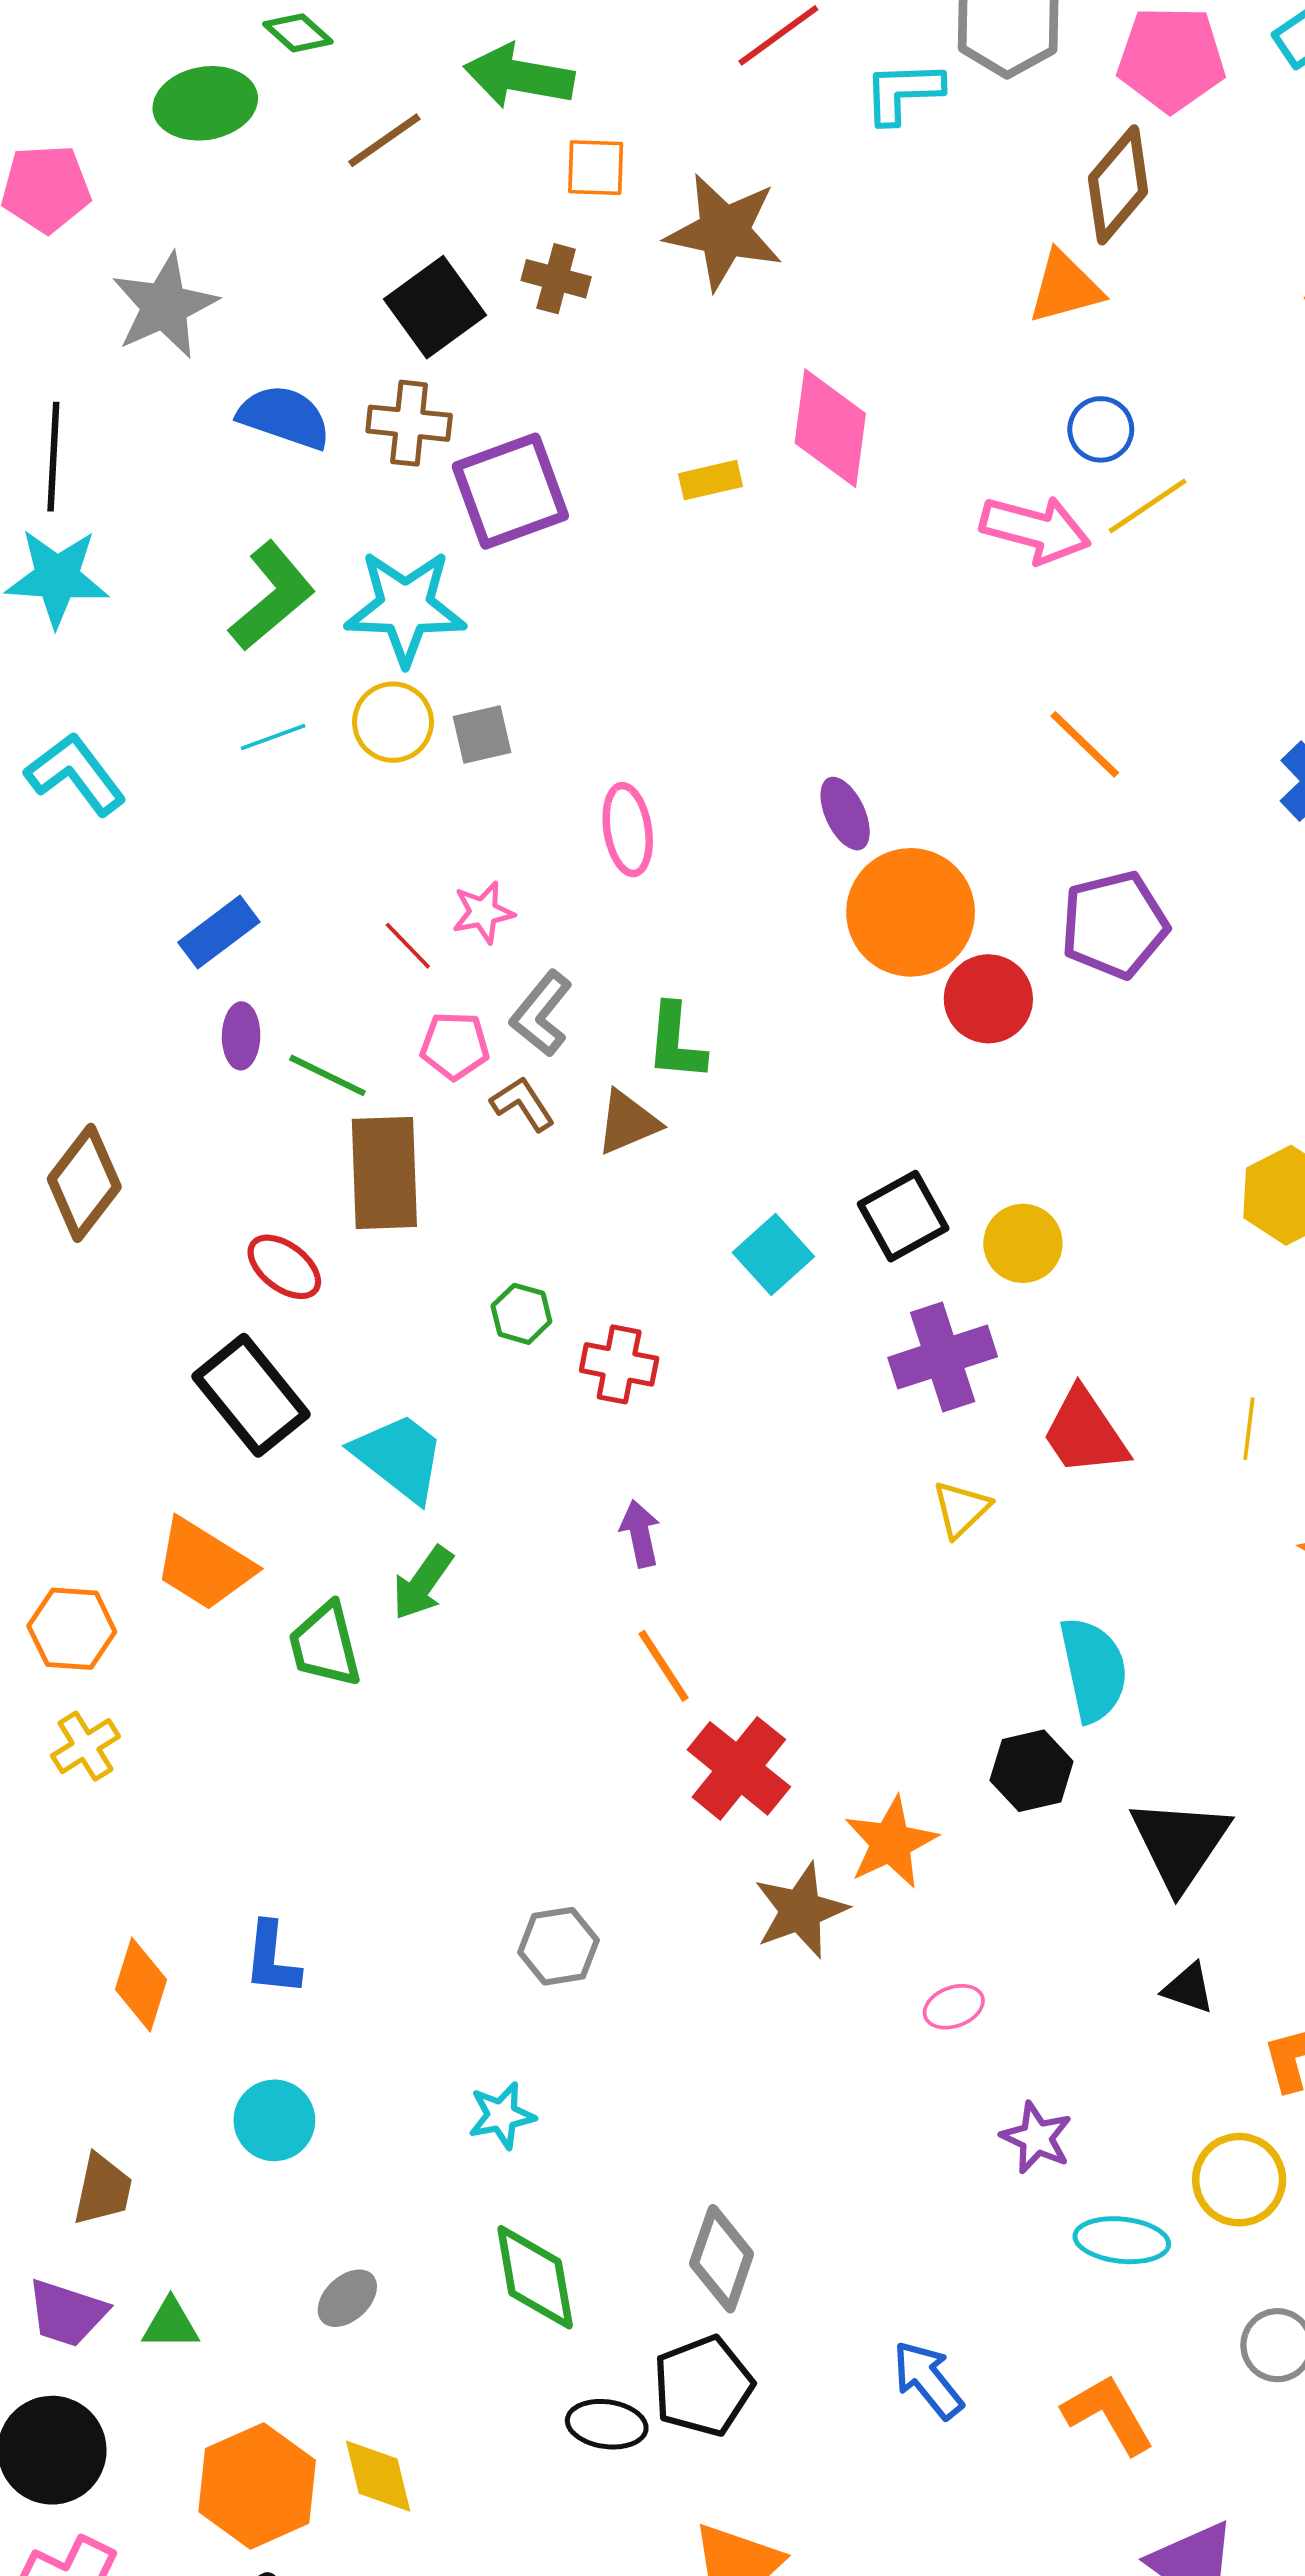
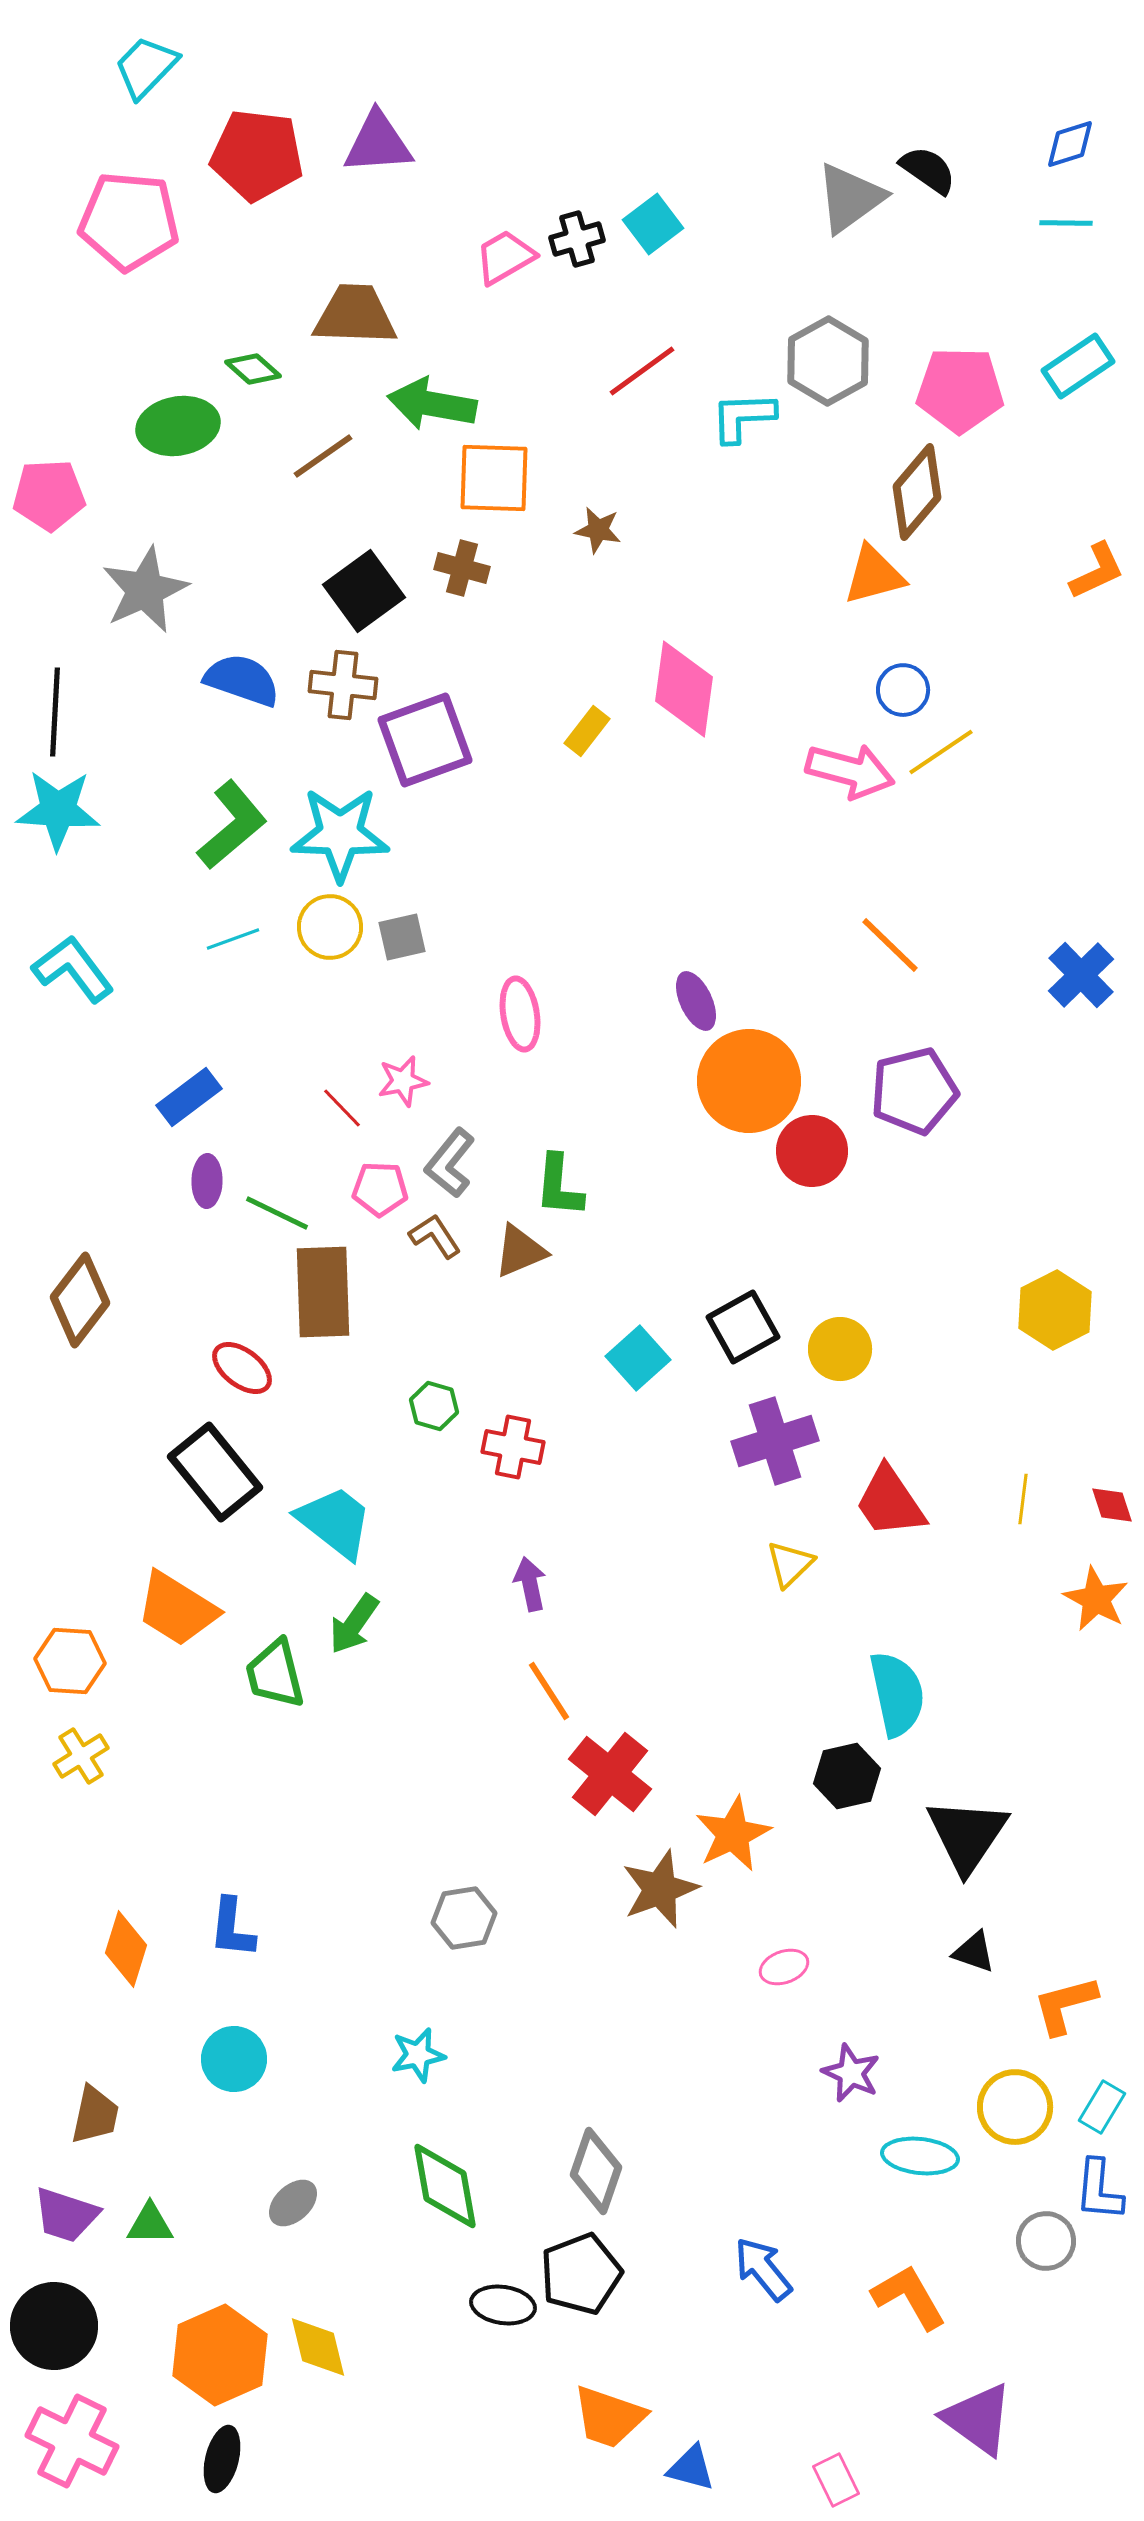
orange square: (596, 168) -> (494, 478), size x1.5
brown star: (724, 232) -> (598, 530), size x0.5
yellow rectangle: (710, 480) -> (587, 731), turned -39

